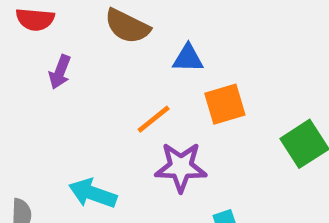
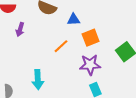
purple star: (181, 167) -> (90, 65), moved
cyan arrow: (93, 193) -> (38, 80), turned -108

